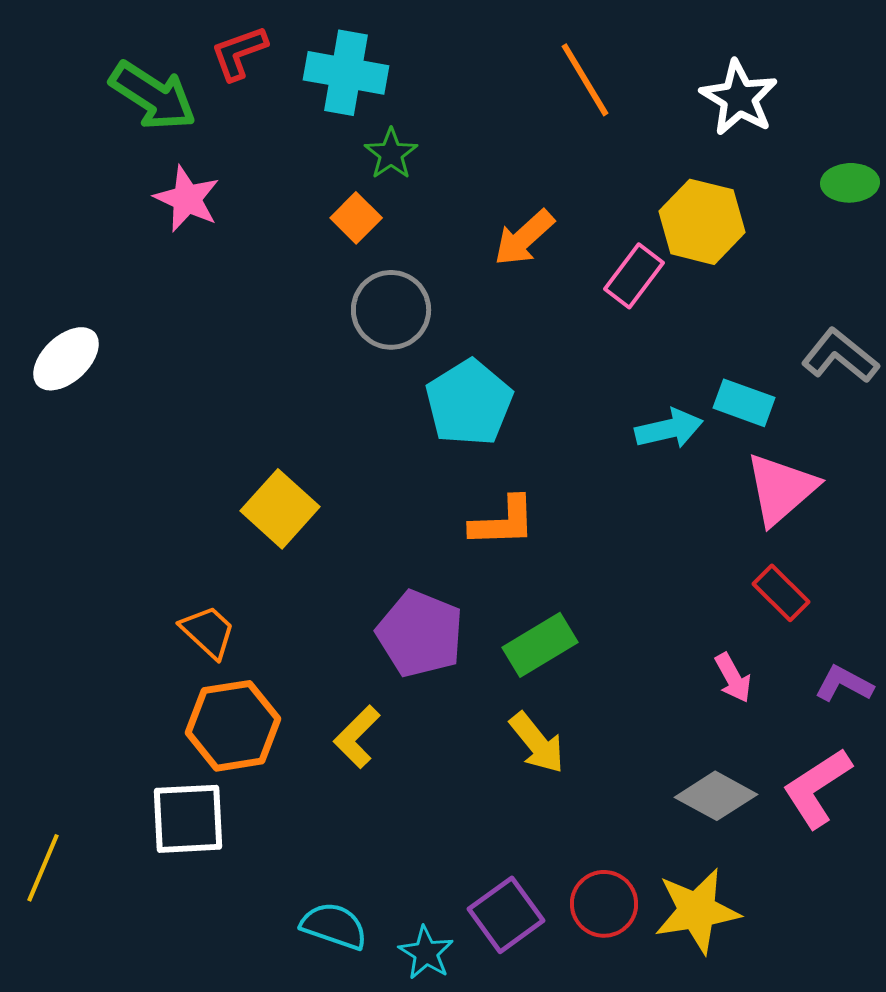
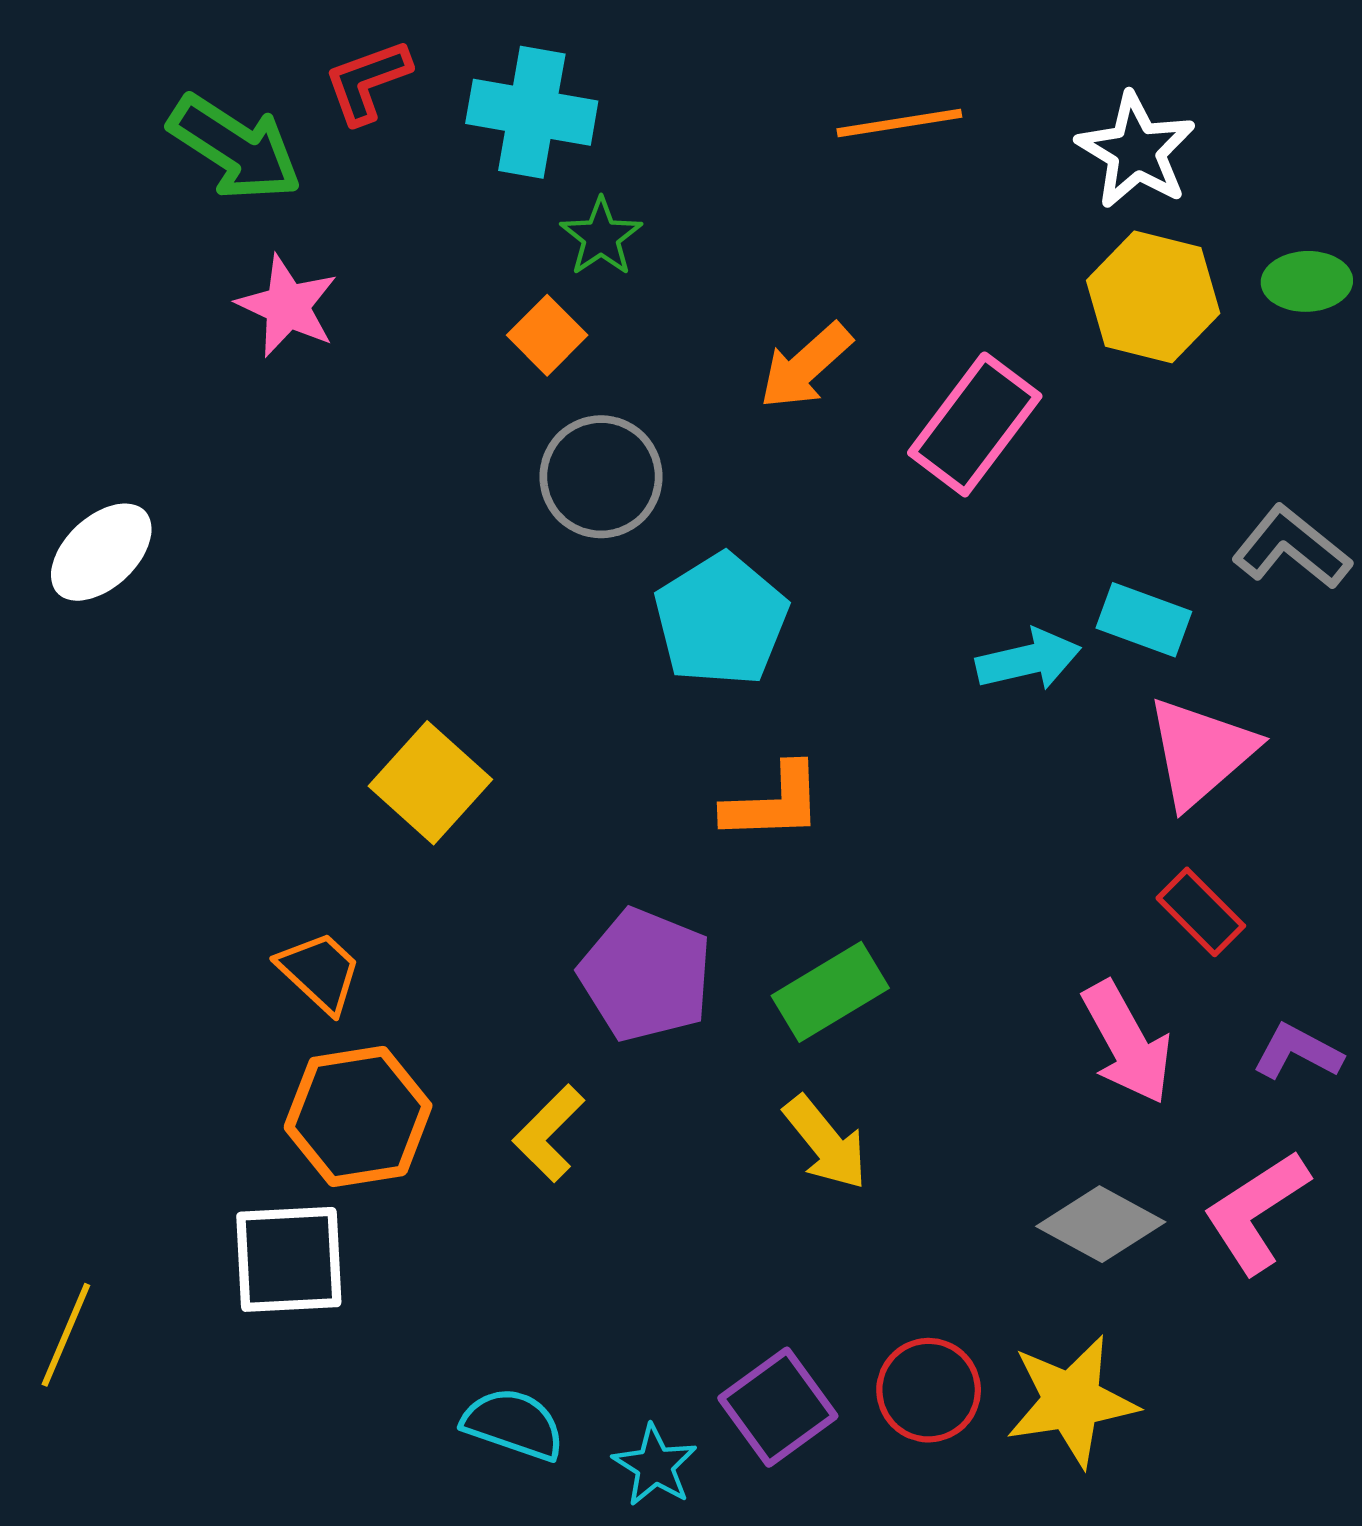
orange line: (585, 80) -> (899, 123), turned -68
yellow hexagon: (702, 222) -> (1153, 297), moved
pink rectangle: (634, 276) -> (975, 424), size x1.4
pink arrow: (733, 678) -> (1127, 1043), size x1.6

